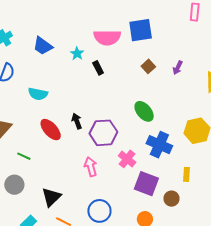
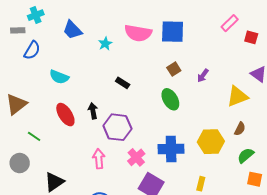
pink rectangle: (195, 12) -> (230, 23), turned 30
black rectangle: (98, 68) -> (123, 83), moved, turned -40
green ellipse: (144, 111) -> (170, 99), moved
blue cross: (159, 145) -> (171, 149), turned -35
yellow rectangle: (187, 174) -> (201, 184), moved

